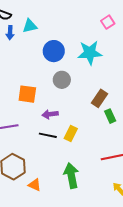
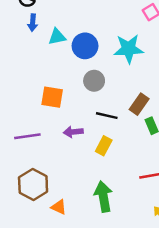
cyan triangle: (30, 26) -> (57, 37), moved
purple arrow: (50, 114) -> (73, 132), moved
black line: (48, 135) -> (107, 116), moved

